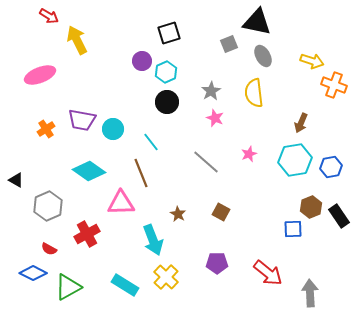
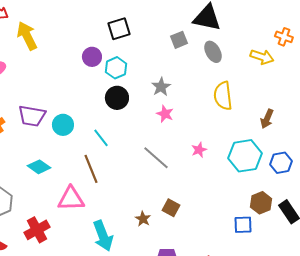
orange cross: (334, 85) -> (284, 37), moved, size x0.7
yellow semicircle: (254, 93) -> (223, 96), moved
brown arrow: (301, 123) -> (267, 119), moved
cyan diamond: (89, 171) -> (39, 167), size x0.7
brown star: (178, 214) -> (143, 219), moved

